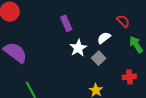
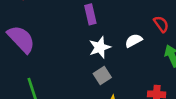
gray square: (99, 58) -> (102, 75), moved

